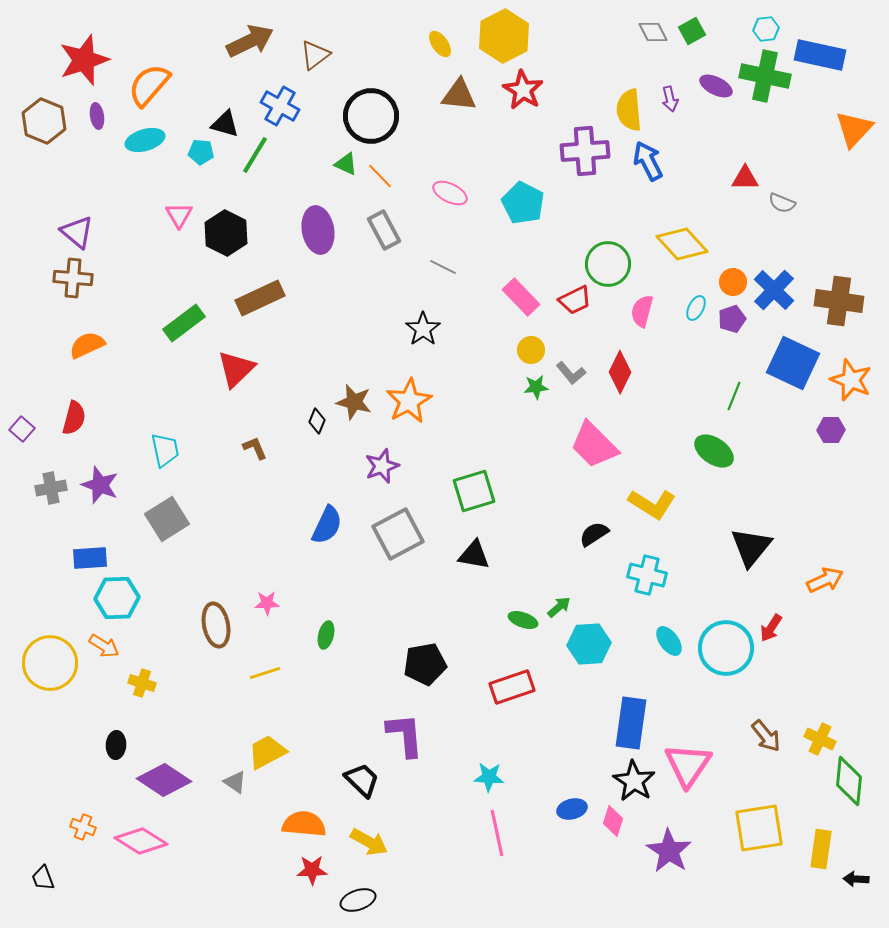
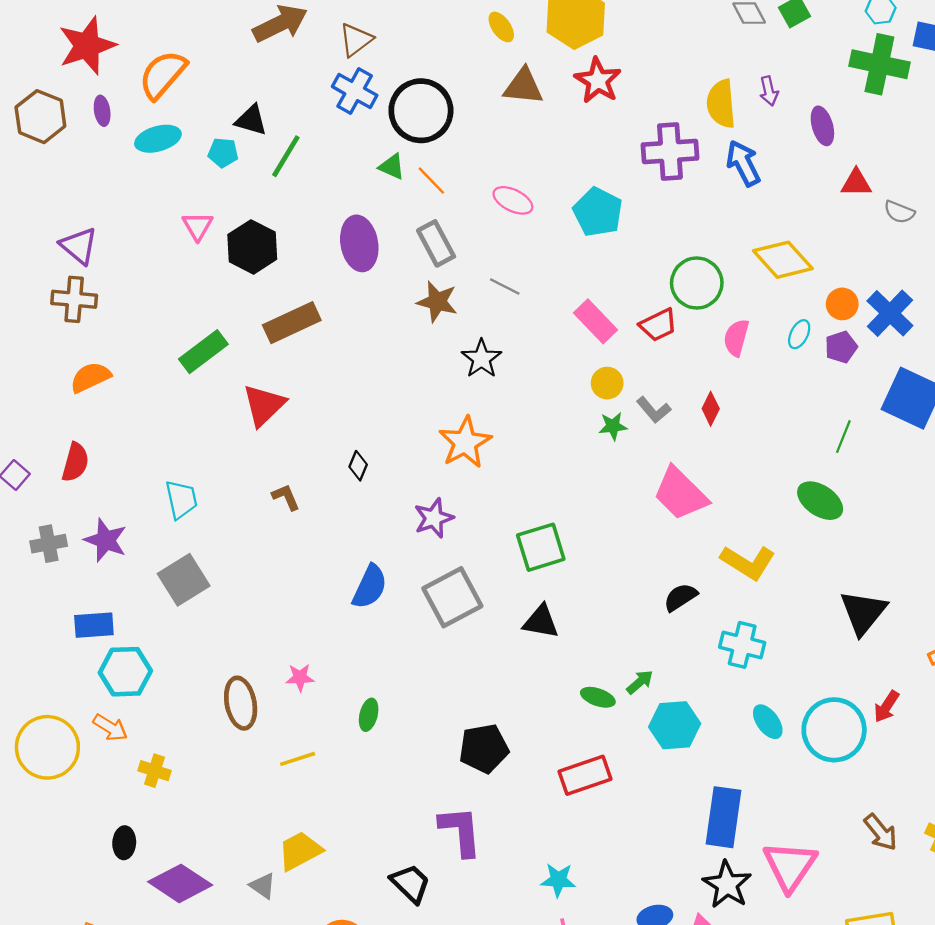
purple ellipse: (716, 86) -> (822, 126), moved, turned 48
blue cross: (280, 106) -> (355, 91), moved
red diamond: (620, 372) -> (711, 409), size x0.7
brown star: (354, 402) -> (437, 302), moved

